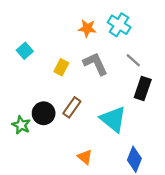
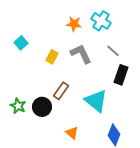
black circle: (44, 113) -> (42, 107), moved

